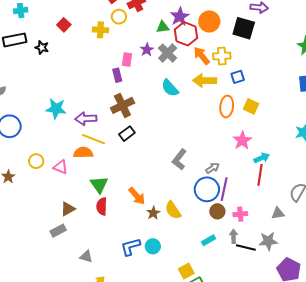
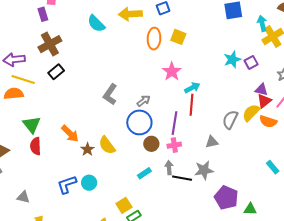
purple line: (224, 189) -> (175, 123), moved

